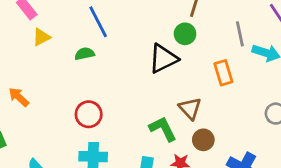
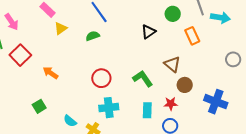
green circle: (185, 34) -> (173, 14), moved
black triangle: (163, 59) -> (149, 32), size x0.7
green L-shape: (163, 129) -> (143, 79), moved

